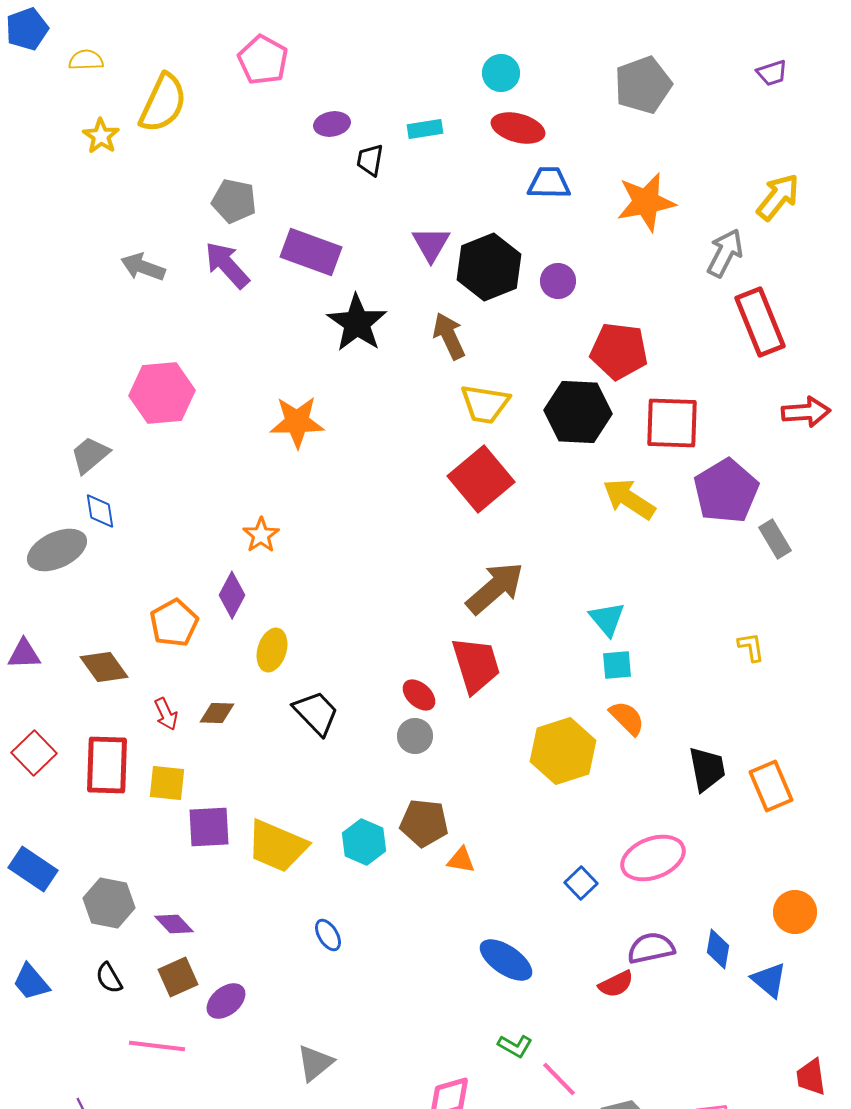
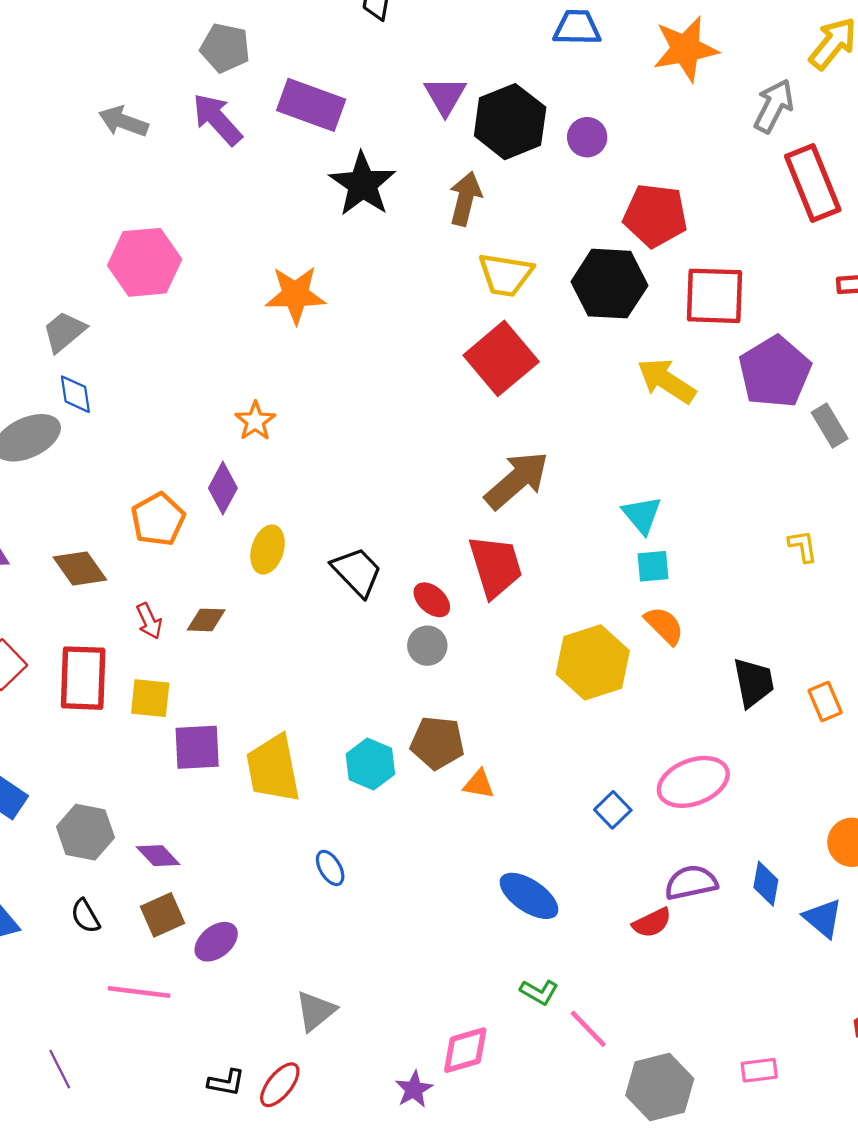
brown arrow: (449, 336) -> (465, 199), turned 39
black trapezoid: (316, 713) -> (357, 572), moved
orange rectangle: (771, 786) -> (825, 701), size x0.7
yellow trapezoid: (277, 846) -> (273, 769), turned 56

